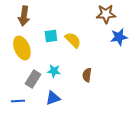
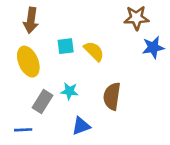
brown semicircle: (87, 75) -> (112, 96), size x1.5
blue triangle: (53, 98) -> (81, 126), moved

